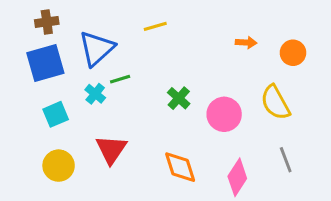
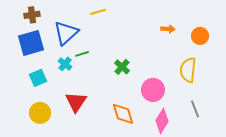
yellow line: (155, 26) -> (98, 12), moved
yellow semicircle: (275, 103) -> (188, 70), turned 35
pink circle: (224, 114) -> (153, 90), moved

